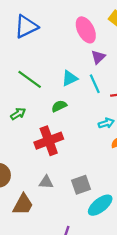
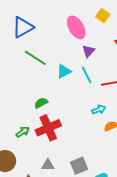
green line: (30, 79) -> (35, 58), moved
green semicircle: (59, 106) -> (41, 103), moved
green arrow: (18, 114) -> (23, 132), moved

